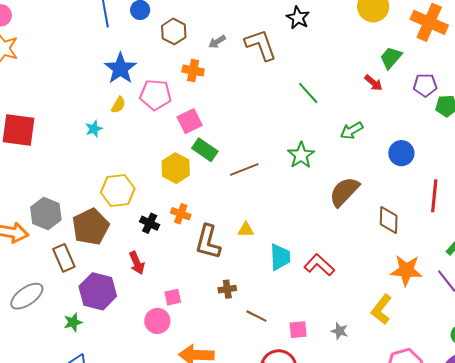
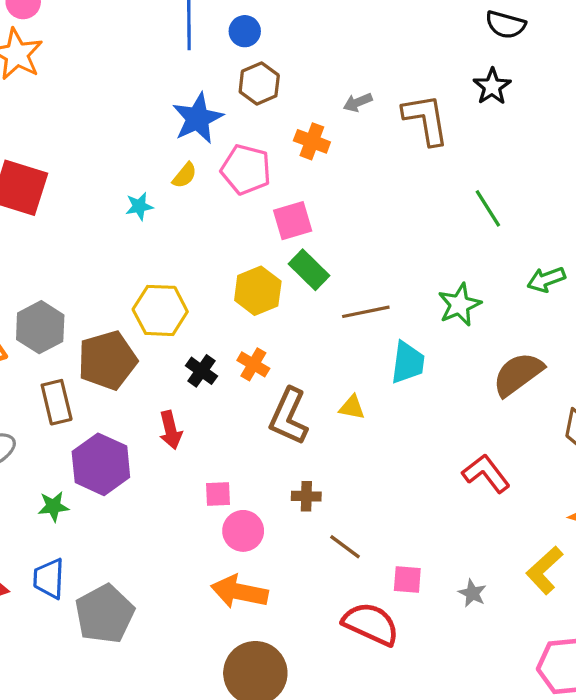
brown hexagon: (174, 31) -> (259, 83), moved
cyan trapezoid: (280, 257) -> (408, 363), moved
red L-shape: (319, 265) -> (486, 473), moved
pink circle: (157, 321) -> (243, 531), moved

